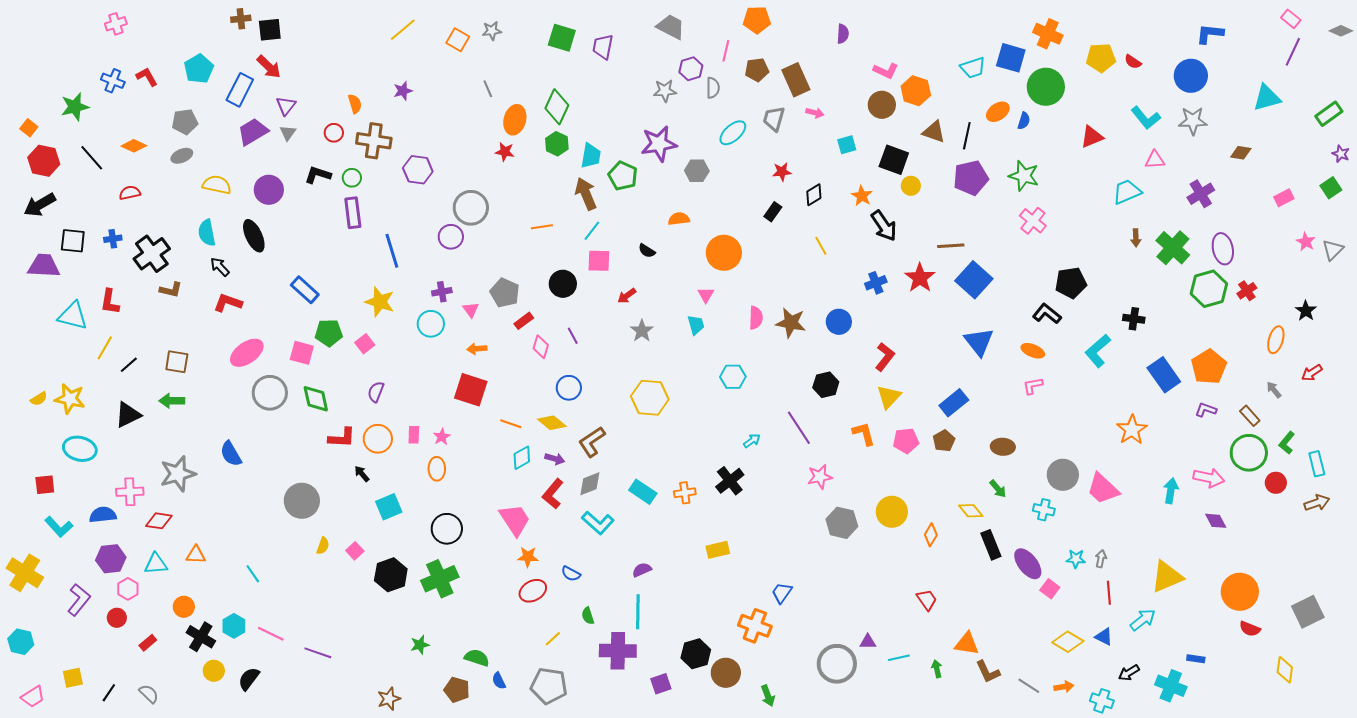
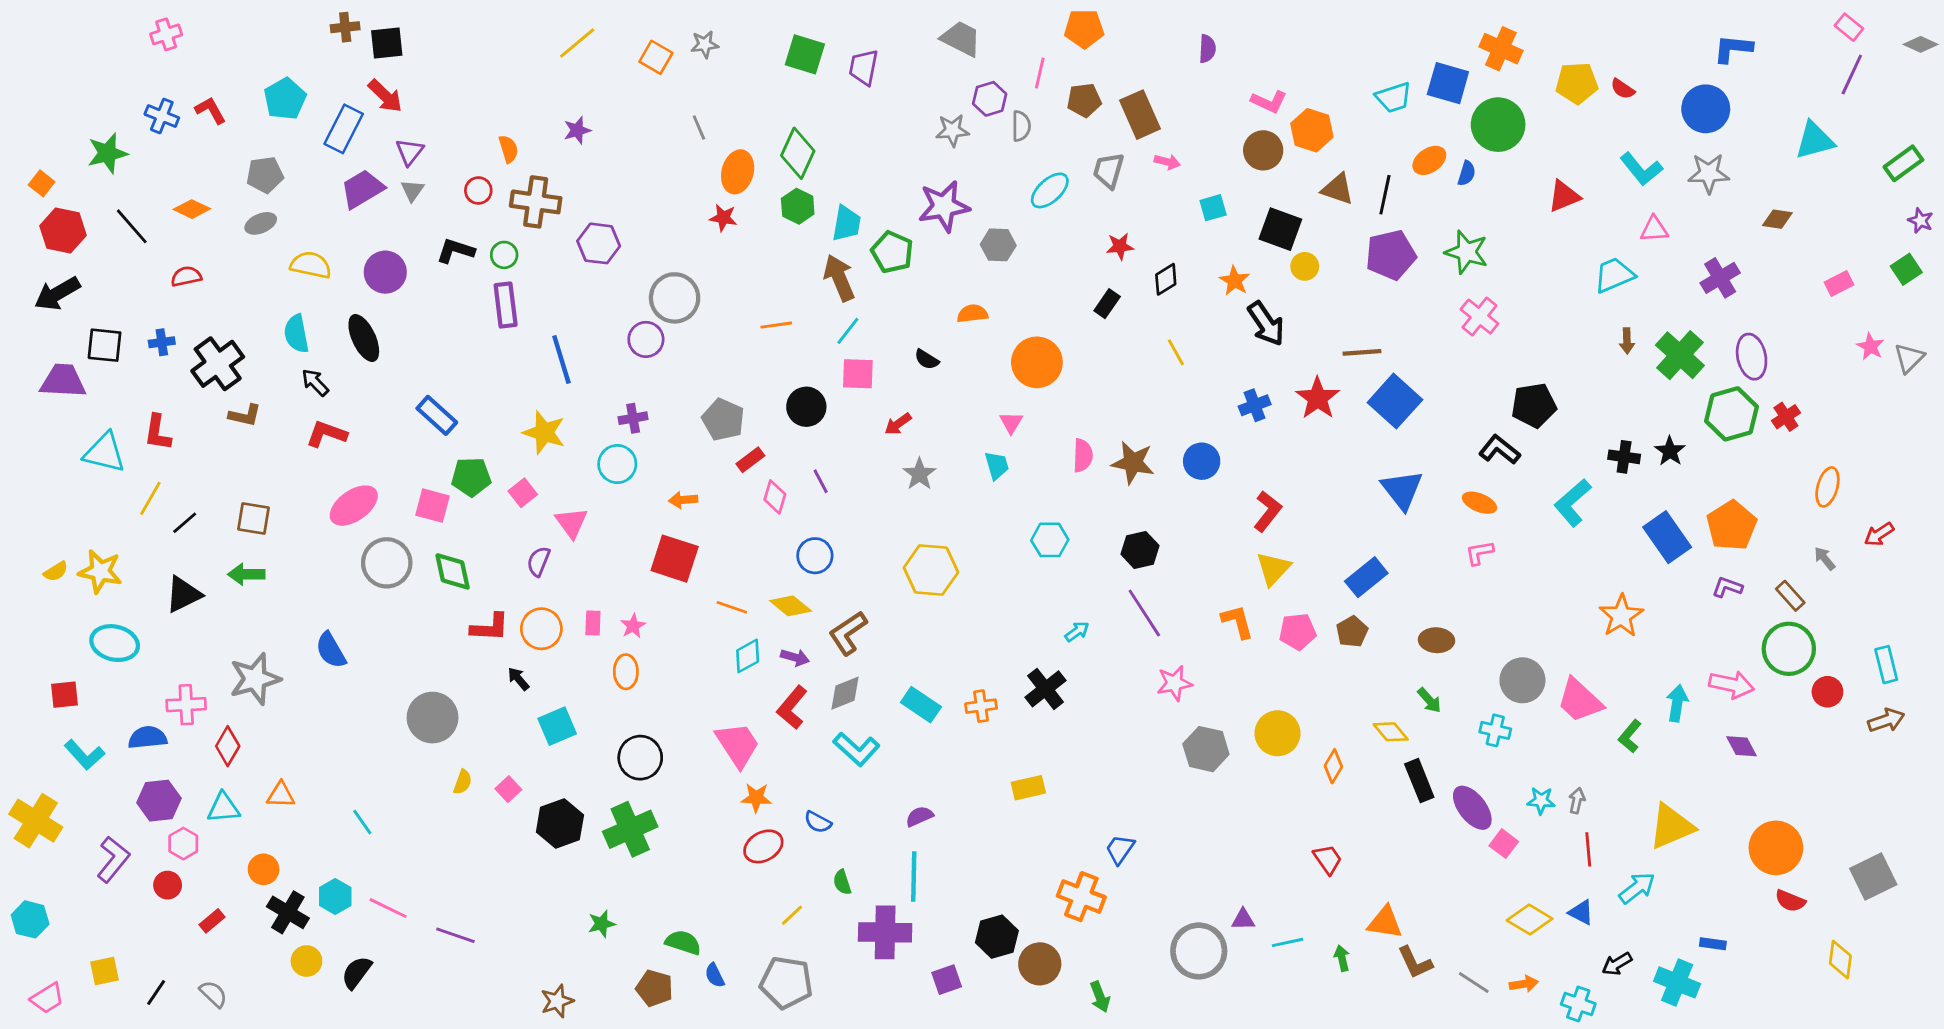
pink triangle: (471, 310) -> (571, 523), moved, size x1.4
black star: (1306, 311) -> (1670, 451), moved
black hexagon: (826, 385) -> (1140, 550), moved
green L-shape: (1287, 443) -> (1630, 736), moved
red diamond: (159, 521) -> (228, 746), turned -68

